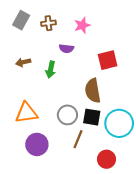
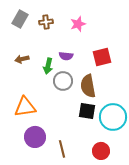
purple semicircle: (66, 49) -> (66, 56), moved
gray circle: (67, 115) -> (63, 81), moved
brown line: (78, 139) -> (62, 149), moved, turned -36

